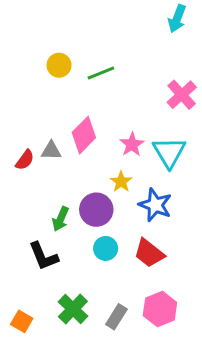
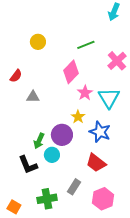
green line: (101, 73) -> (86, 45), moved
pink diamond: (84, 135) -> (71, 72), moved
red semicircle: (25, 160) -> (16, 76), moved
cyan circle: (106, 248) -> (52, 155), moved
green cross: (73, 309) -> (47, 199), turned 36
gray rectangle: (116, 317) -> (74, 187), moved

